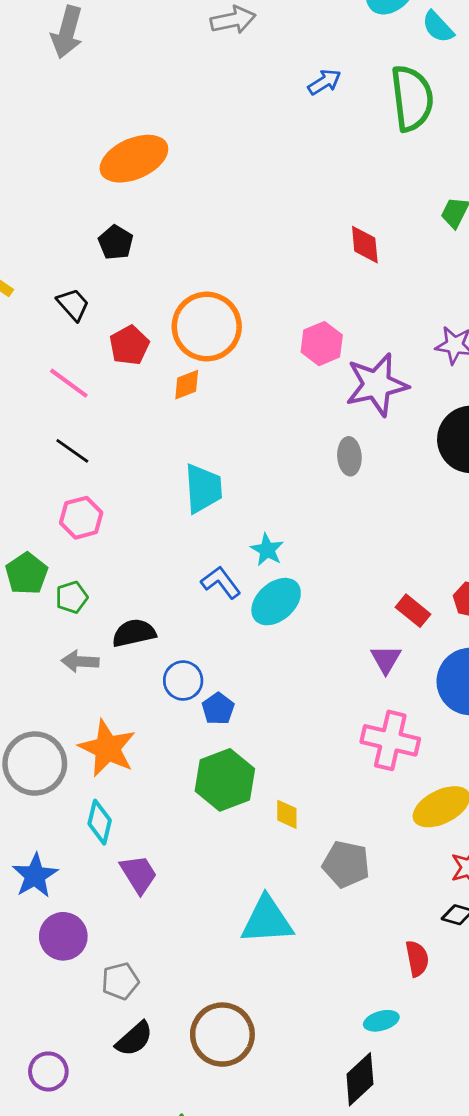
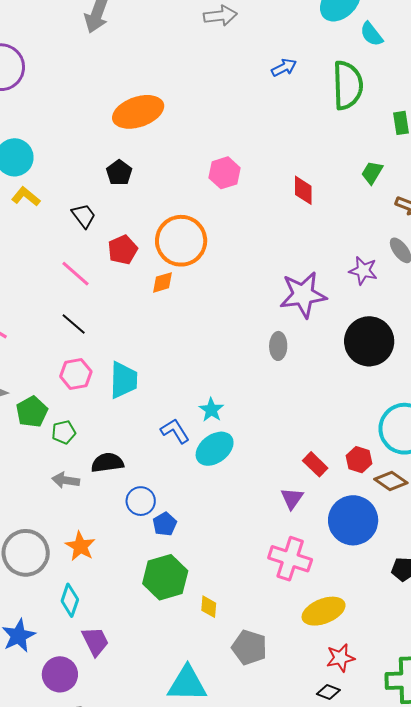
pink hexagon: (322, 344) -> (225, 173), moved
cyan trapezoid: (203, 488) -> (124, 380), moved
orange star: (107, 748) -> (80, 546), size x0.7
purple circle: (63, 936) -> (60, 674), moved

